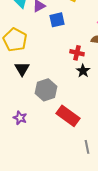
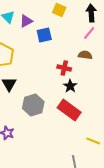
red rectangle: (68, 116) -> (69, 110), moved

